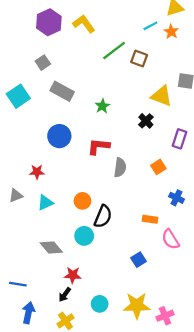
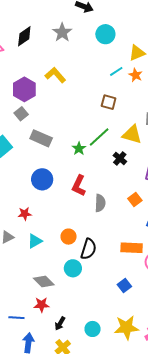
purple hexagon: (49, 22) -> (24, 89), moved
green line: (114, 50) -> (99, 137), moved
red L-shape: (99, 146) -> (79, 186), turned -65
orange rectangle: (150, 219) -> (132, 248), size x1.5
red star: (73, 275) -> (42, 305), moved

